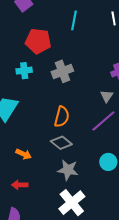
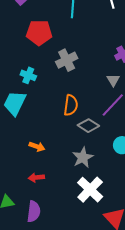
cyan cross: (24, 71) -> (28, 75), moved, turned 35
gray diamond: (61, 143) -> (88, 126), moved
gray star: (68, 170) -> (83, 157), turned -30

